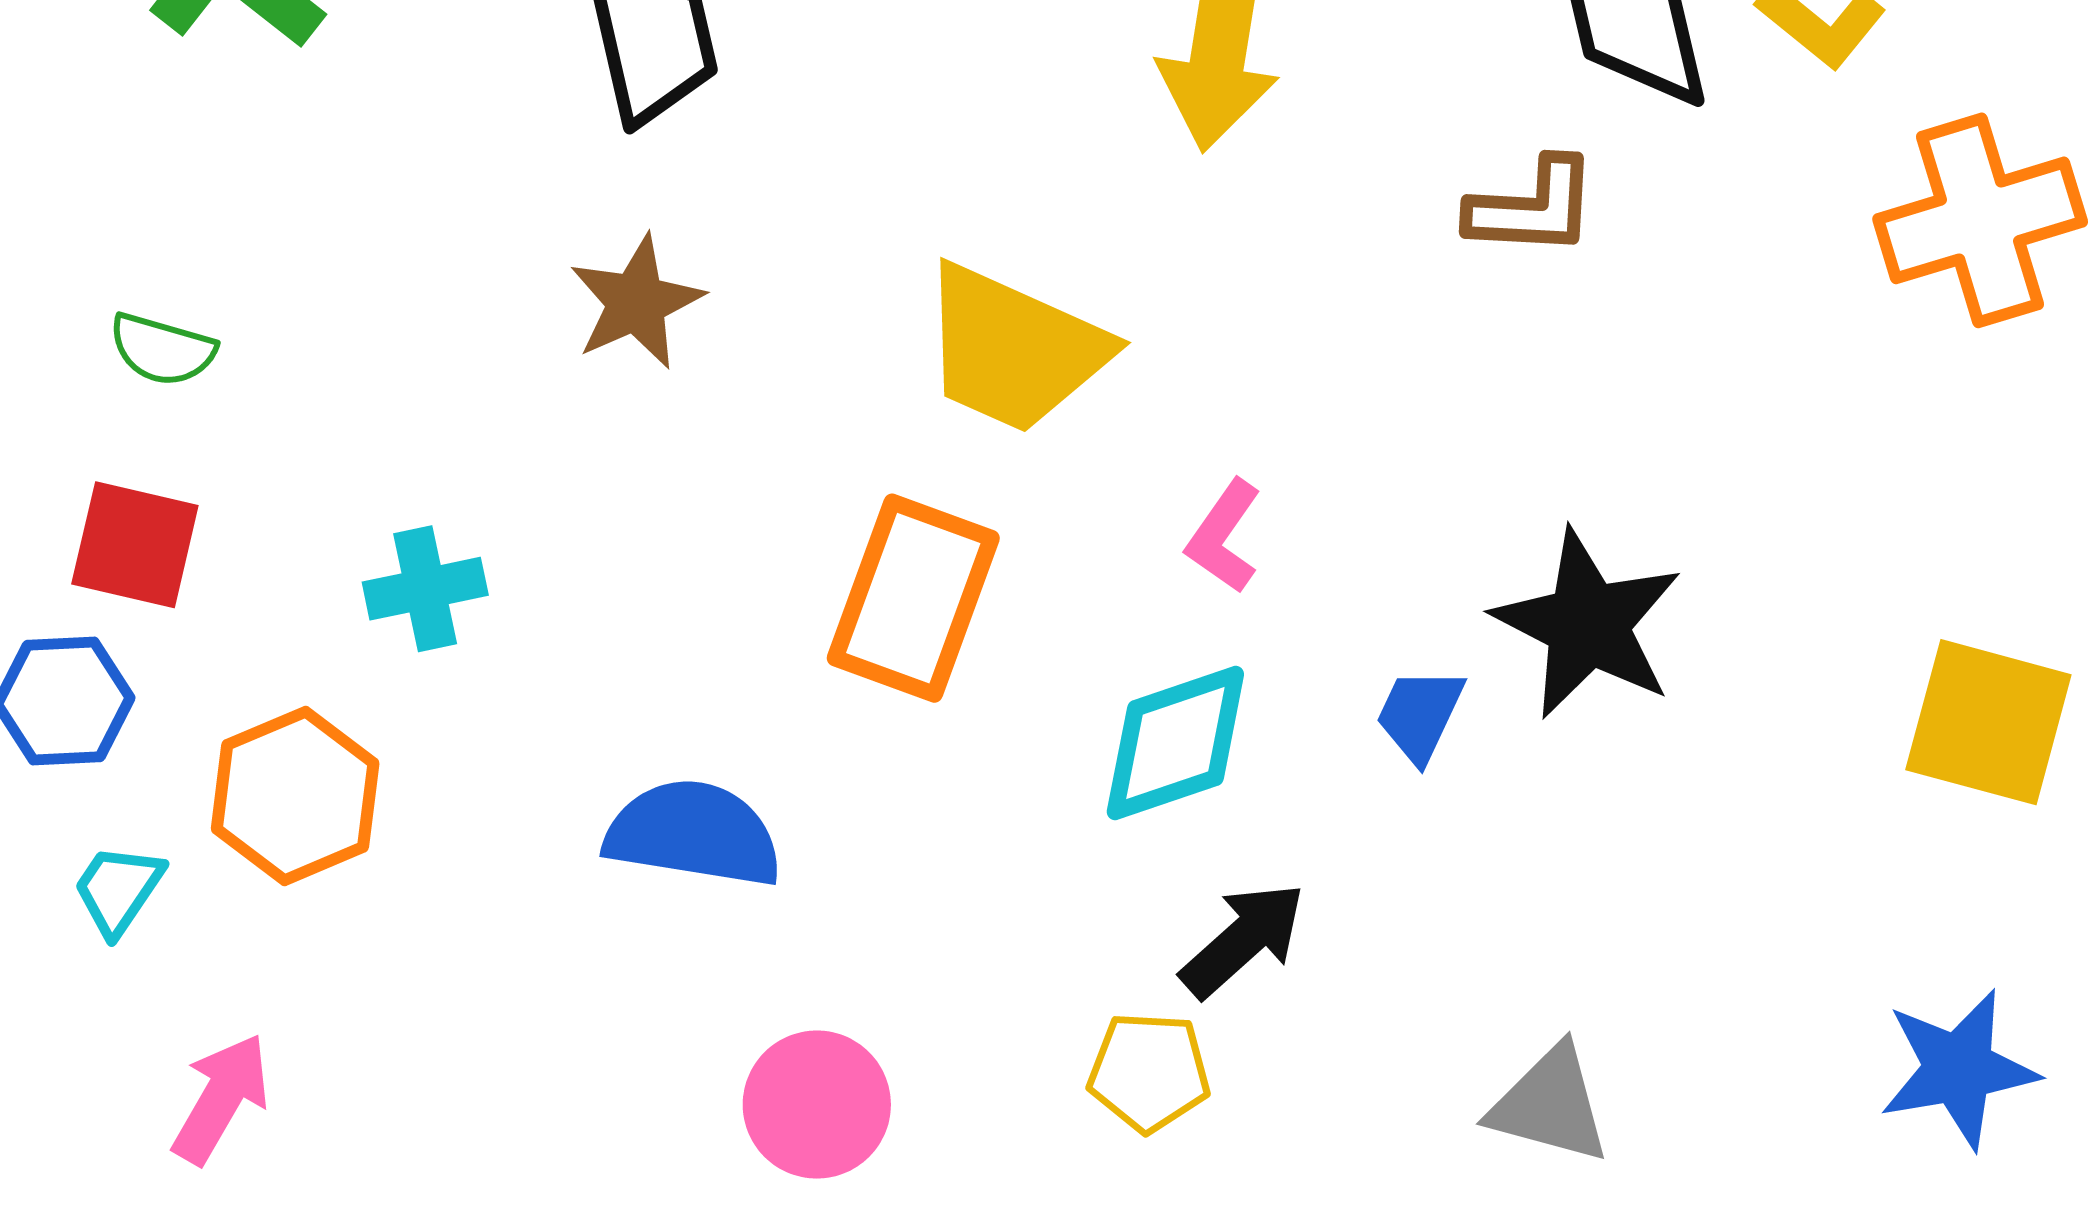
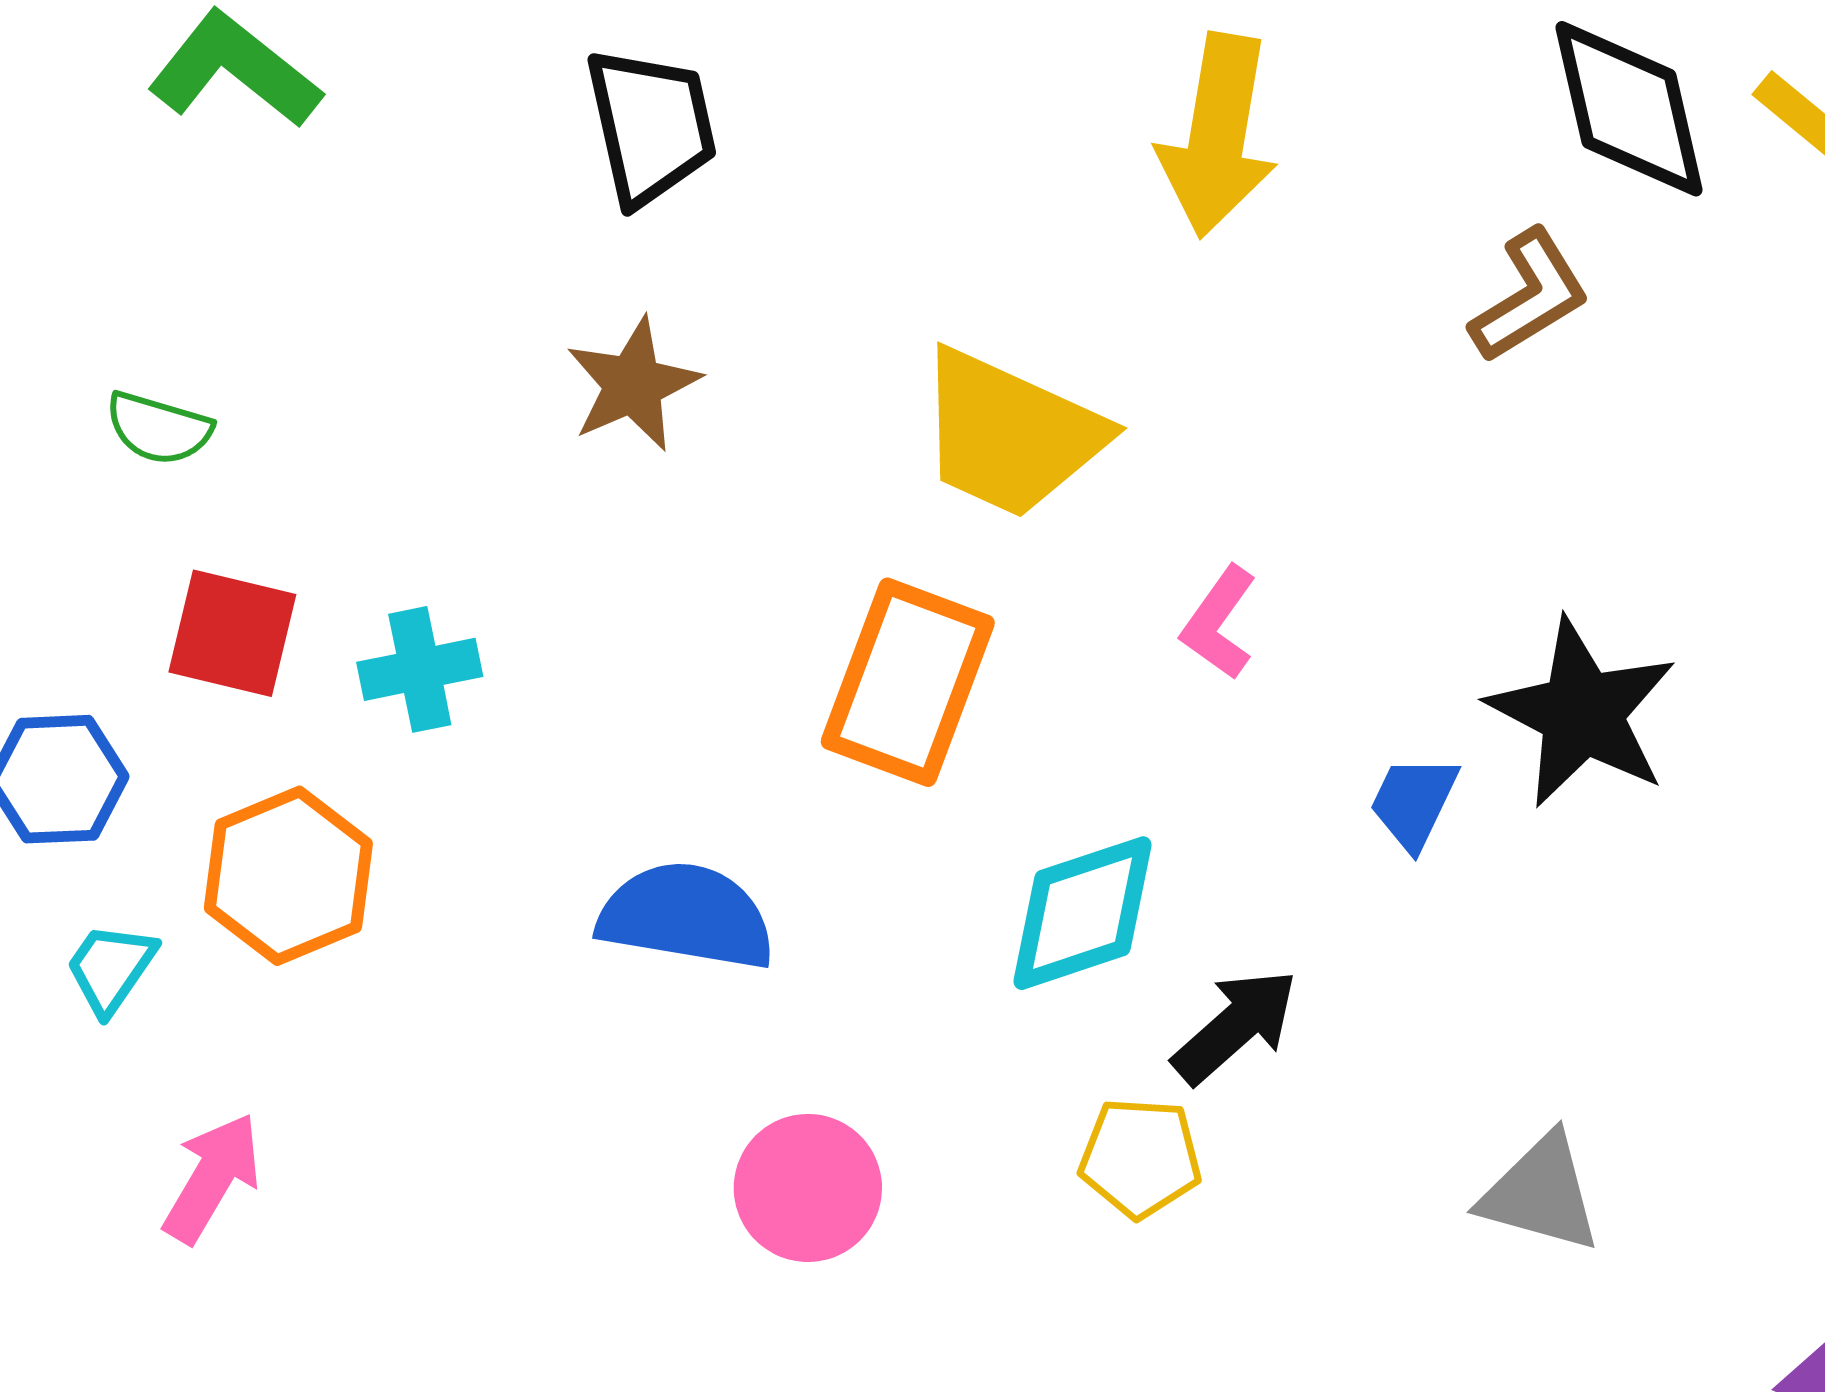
brown L-shape: (1532, 208) -> (1530, 296), turned -35
red square: (135, 545) -> (232, 633), moved
cyan diamond: (1175, 743) -> (1082, 913), moved

